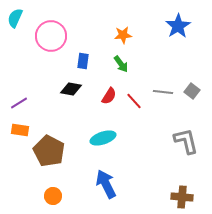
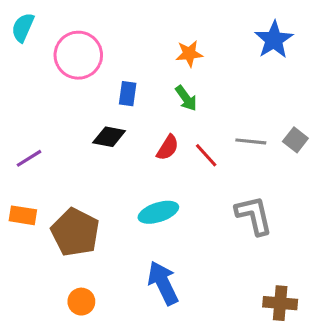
orange rectangle: (20, 130) -> (23, 215), moved
gray L-shape: (186, 141) -> (254, 215), moved

